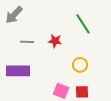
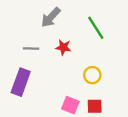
gray arrow: (14, 15) -> (51, 17), moved
purple rectangle: (18, 71) -> (21, 82), turned -70

